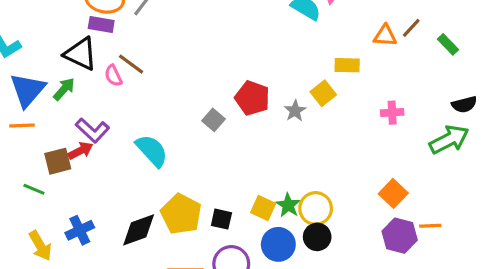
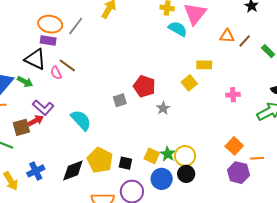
orange triangle: (385, 36) -> (227, 36), moved
green arrow: (64, 89) -> (25, 82), turned 77
gray star: (295, 111) -> (163, 108), moved
gray square: (214, 120) -> (120, 100), turned 32
orange line: (430, 226) -> (257, 158), moved

